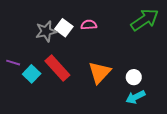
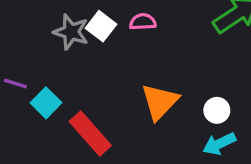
gray star: (46, 31) -> (71, 32), turned 30
red rectangle: (57, 68) -> (90, 134), moved

